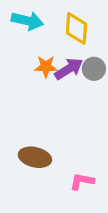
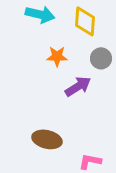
purple arrow: (69, 69) -> (78, 86), moved

